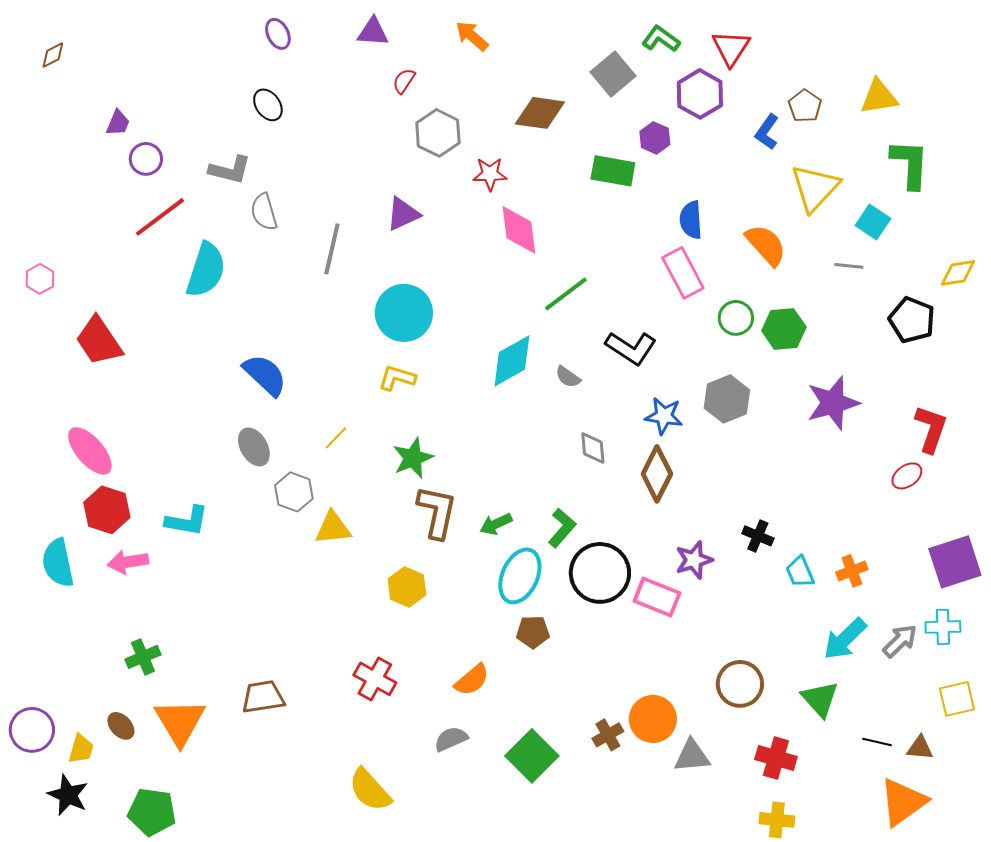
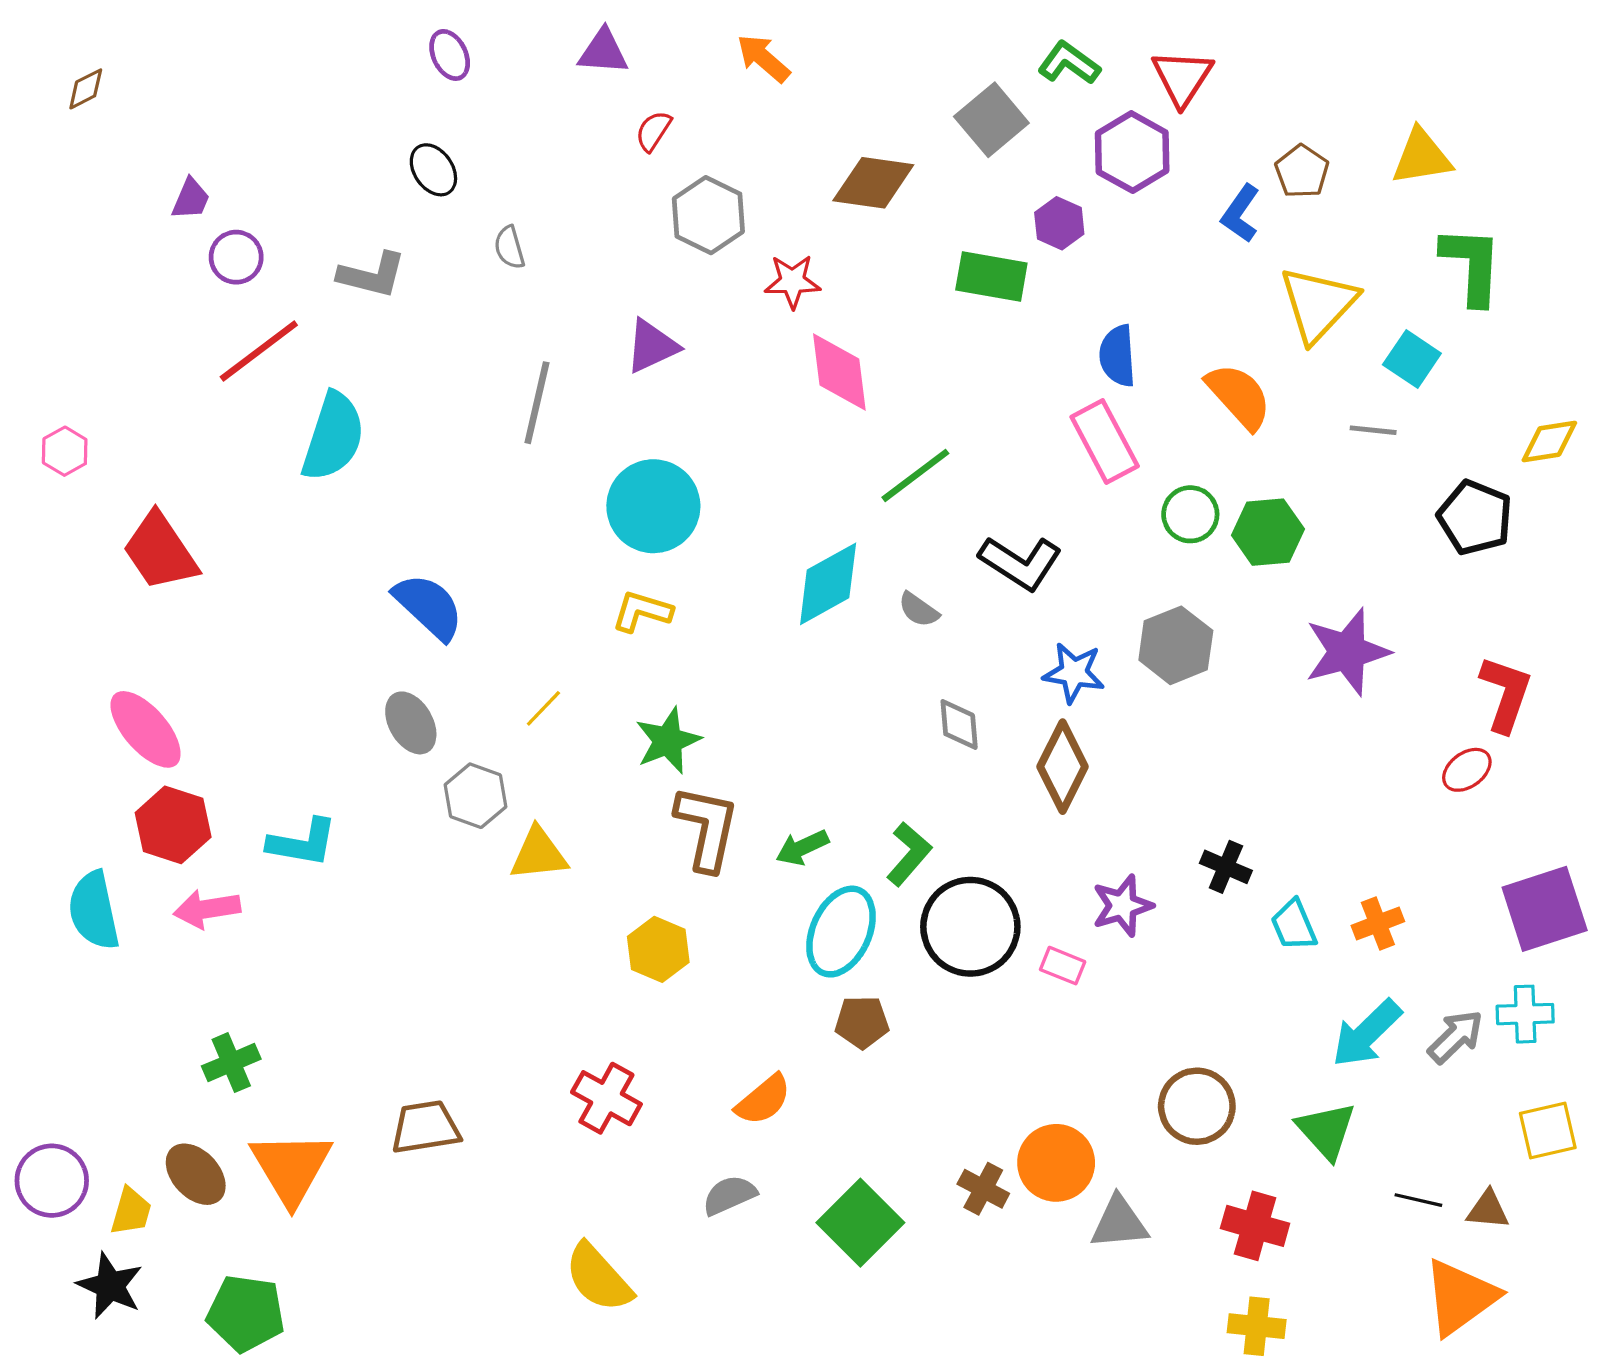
gray semicircle: (264, 212) -> (509, 247), moved, size x0.7
pink rectangle: (657, 597) -> (1063, 966), size x0.6
brown ellipse: (121, 726) -> (196, 1174), size x1.4
brown cross: (608, 735) -> (983, 1189), turned -32

